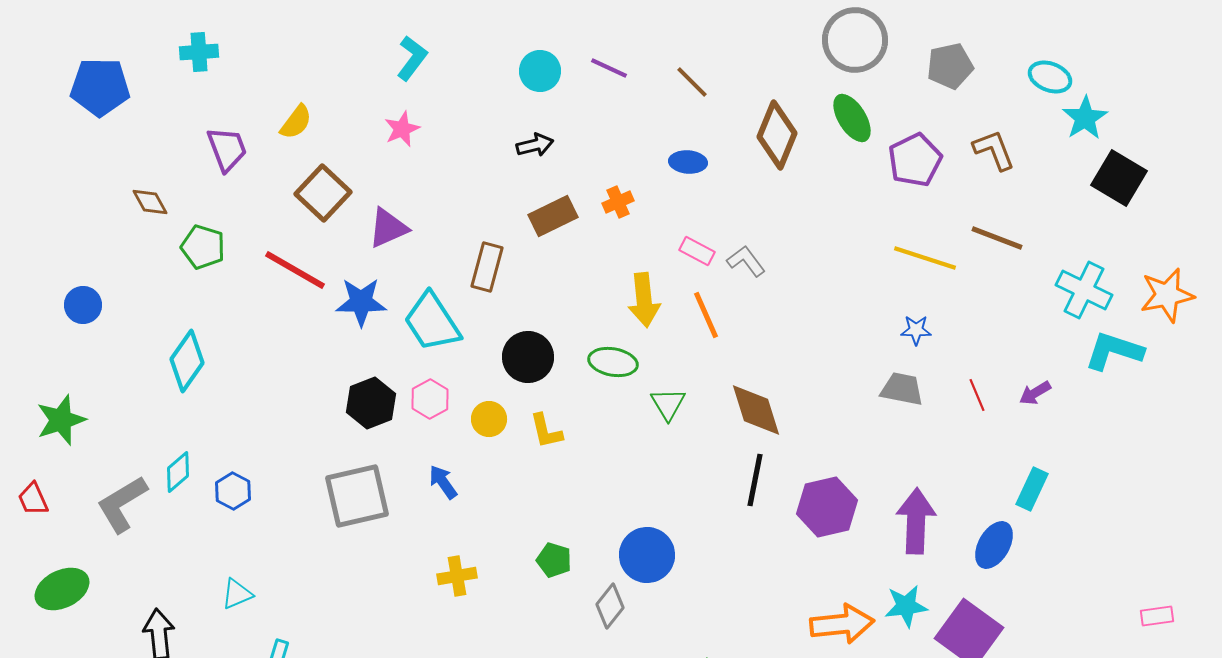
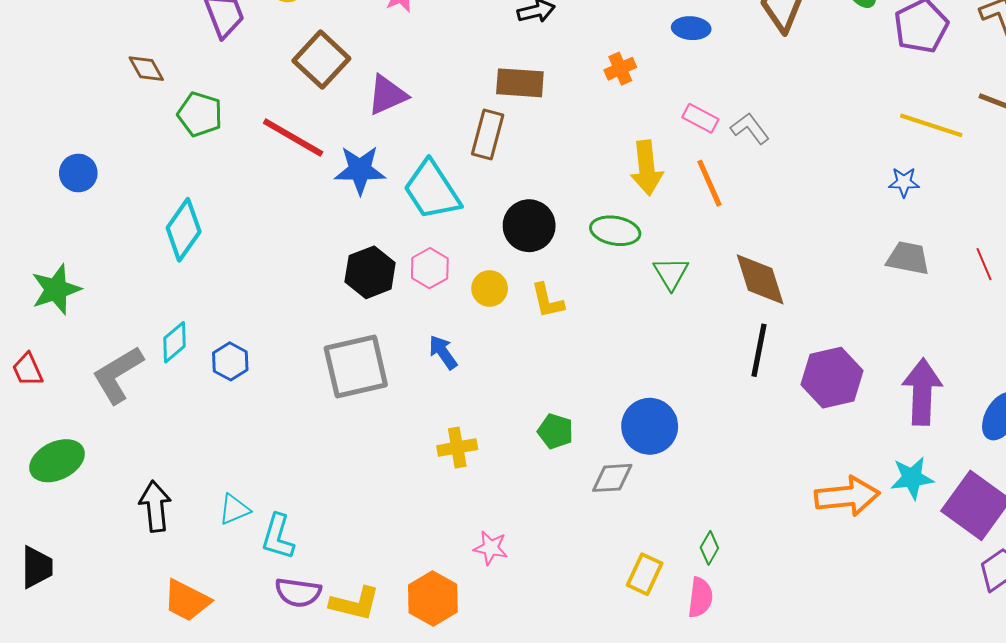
brown rectangle: (553, 216) -> (520, 83), moved, turned 30
blue star: (916, 330) -> (904, 182), moved
cyan triangle: (237, 594) -> (234, 509), moved
gray diamond: (610, 606) -> (612, 478), turned 48

